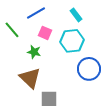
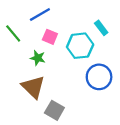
cyan rectangle: (76, 15) -> (101, 28), moved
gray square: (49, 99) -> (54, 110), turned 30

